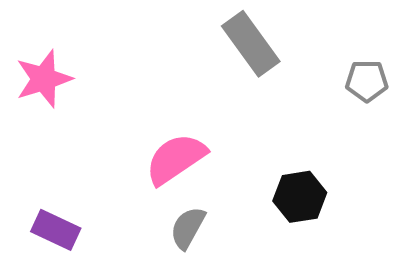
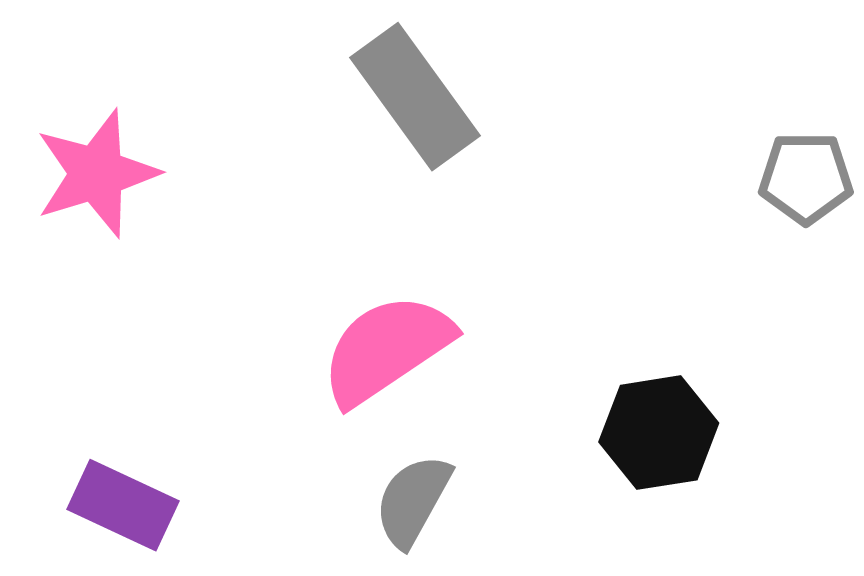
gray rectangle: (251, 44) -> (415, 97), moved

